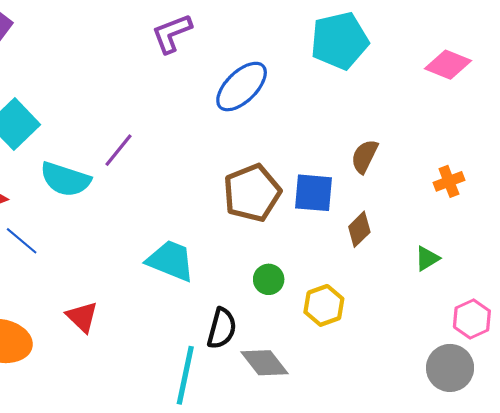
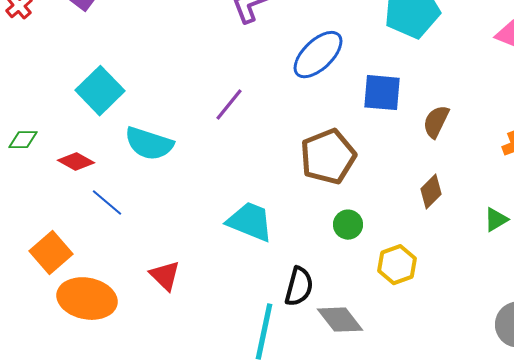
purple line: (119, 150) -> (229, 105), moved
blue square: (313, 193) -> (382, 93), moved
green circle: (269, 279) -> (348, 225), moved

